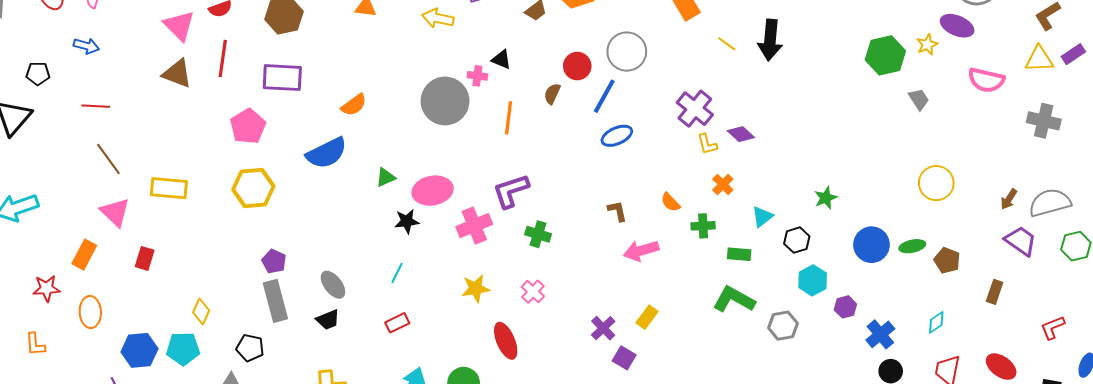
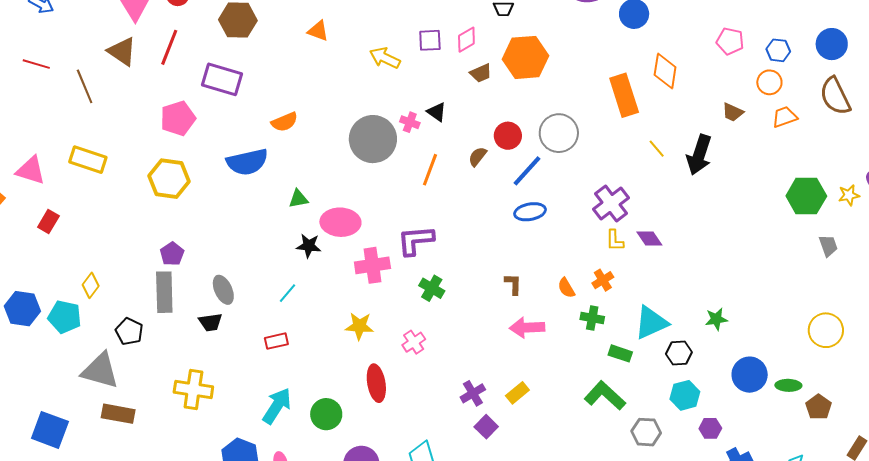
brown line: (108, 159) -> (85, 86), moved
orange cross: (723, 184) -> (603, 280), moved
pink triangle: (115, 212) -> (31, 170), turned -40
cyan triangle: (762, 217) -> (651, 323), size x1.6

